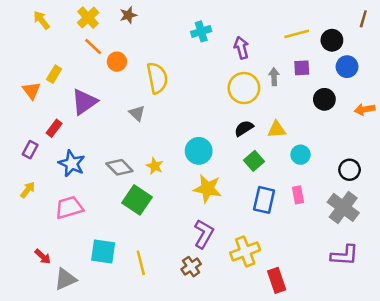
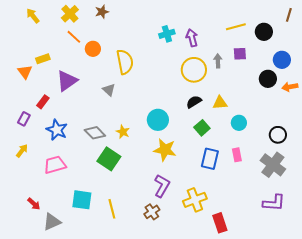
cyan cross: (201, 31) -> (167, 34), moved
blue circle: (347, 67) -> (282, 60), moved
yellow rectangle: (54, 74) -> (43, 59), turned 40
black circle: (324, 99) -> (268, 79), moved

